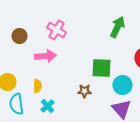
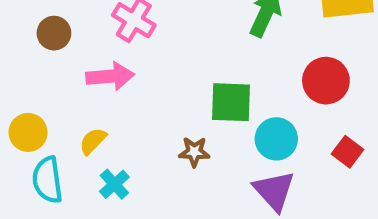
yellow semicircle: (37, 86) -> (93, 141), turned -136

